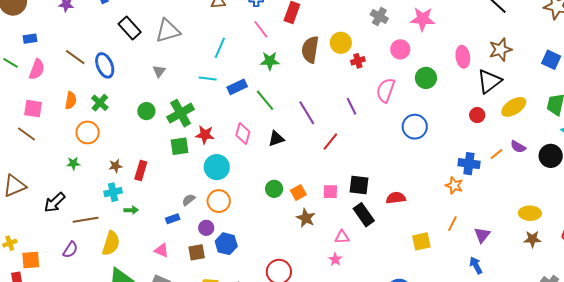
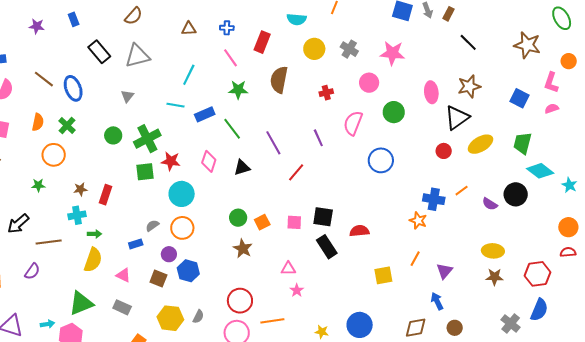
yellow circle: (341, 43) -> (314, 49), moved
purple semicircle: (518, 147) -> (490, 204), moved
brown star: (306, 218) -> (243, 249), moved
pink triangle: (342, 237) -> (288, 269), moved
yellow semicircle: (111, 243) -> (93, 260), moved
brown square: (197, 252) -> (158, 278), turned 30

